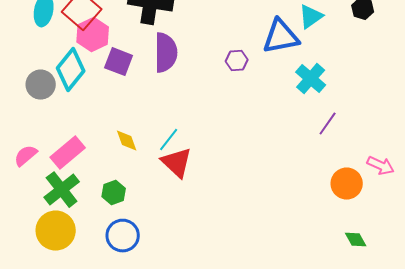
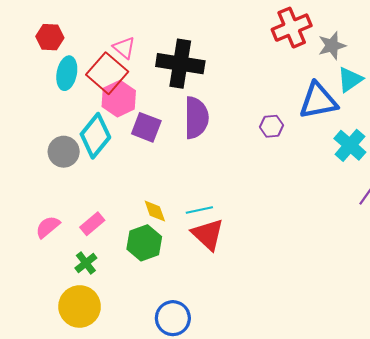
cyan line: (169, 140) -> (199, 210), turned 40
pink rectangle: (68, 153) -> (92, 224), size x0.7
green cross: (62, 190) -> (86, 263), size x0.6
green hexagon: (114, 193) -> (144, 243), moved, size x1.4
blue circle: (123, 236) -> (173, 318), moved

